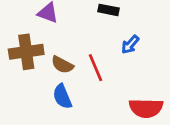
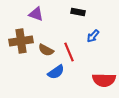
blue semicircle: (62, 97) -> (56, 72), moved, turned -102

